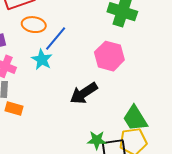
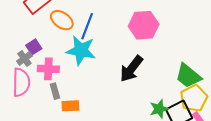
orange ellipse: (34, 25) -> (62, 20), turned 45
cyan star: (42, 60) -> (81, 50), size x1.4

